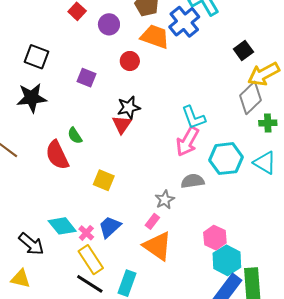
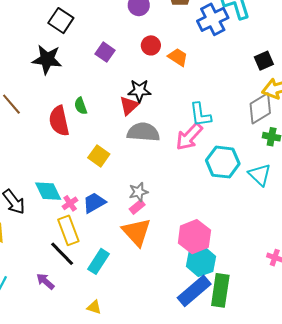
orange trapezoid: (155, 37) -> (178, 57), moved, size x0.7
gray semicircle: (193, 181) -> (143, 132), moved, size x1.4
gray star: (165, 200) -> (139, 192), moved
pink hexagon: (215, 238) -> (194, 237), size x1.4

